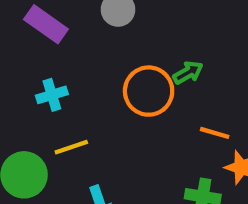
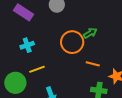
orange line: (215, 133) -> (93, 64), moved

